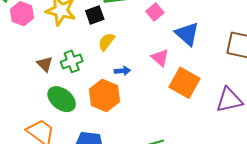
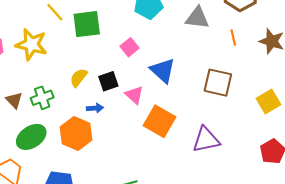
black square: (95, 15) -> (108, 81), moved
green ellipse: (62, 99) -> (31, 137), turned -72

